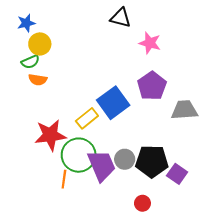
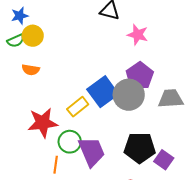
green semicircle: (30, 62) -> (16, 41), moved
green circle: (79, 155) -> (70, 142), size x0.7
gray circle: (125, 159) -> (129, 95), moved, size x1.6

